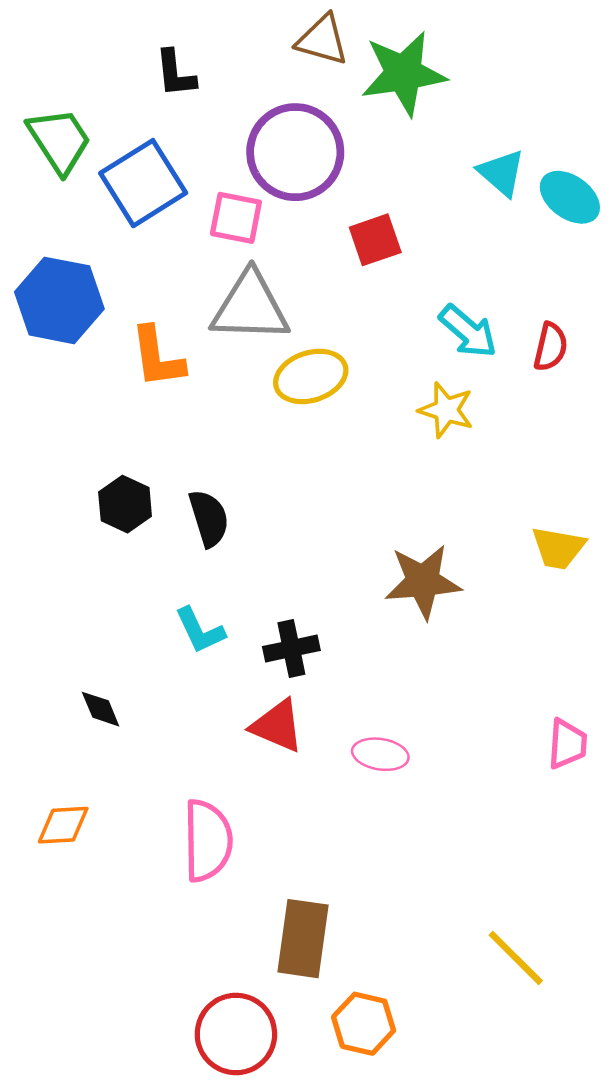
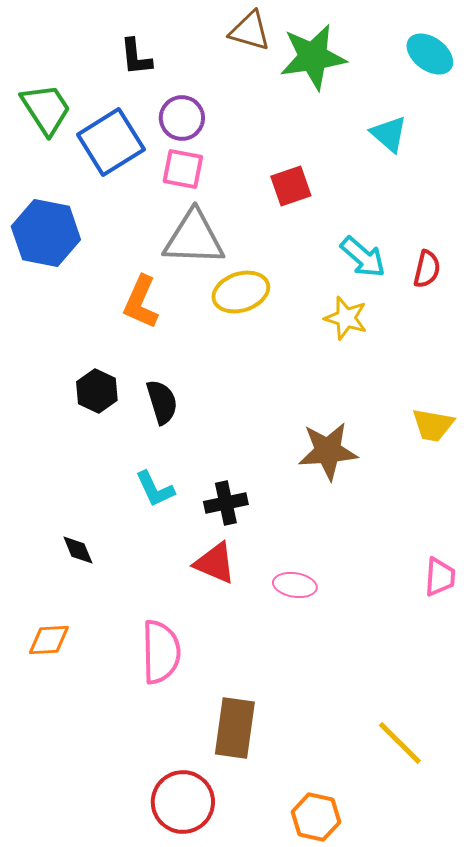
purple circle: (295, 152) -> (182, 118), moved, size x0.6
cyan ellipse: (570, 197) -> (430, 54), moved
orange L-shape: (157, 357) -> (141, 302), moved, turned 32
orange hexagon: (364, 1024) -> (316, 817), moved

